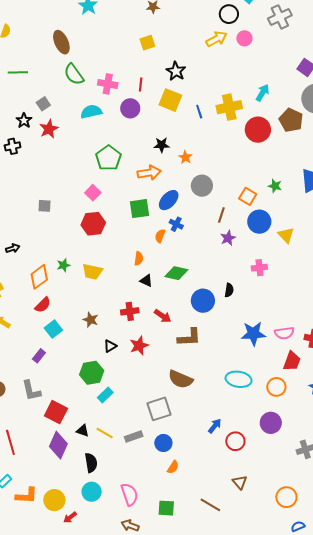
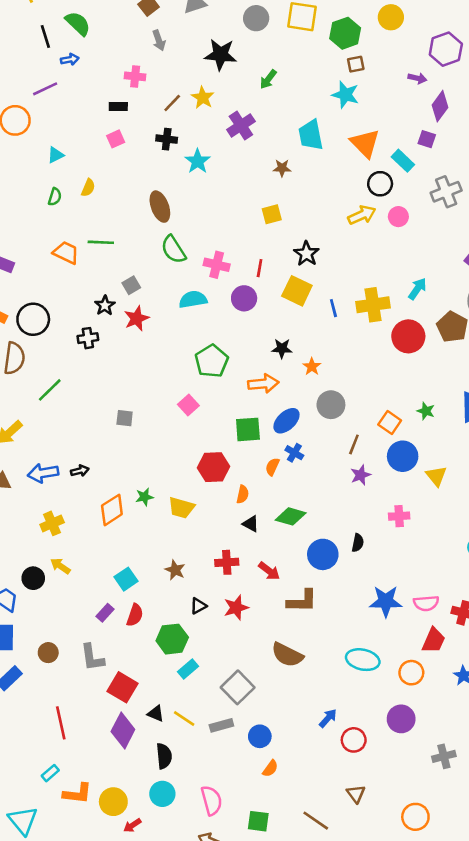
red hexagon: (93, 224) -> (213, 467), moved
red semicircle: (43, 305) -> (135, 615), moved, turned -30
gray square: (159, 409) -> (238, 687), moved, turned -30

